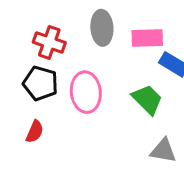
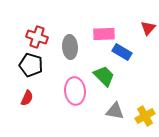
gray ellipse: (102, 28) -> (70, 47), moved
pink ellipse: (86, 92) -> (75, 91), moved

